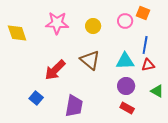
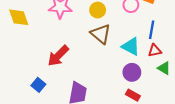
brown triangle: (90, 60) -> (101, 34), moved
cyan triangle: (125, 61) -> (131, 46), turned 30
green triangle: (157, 91) -> (164, 68), moved

